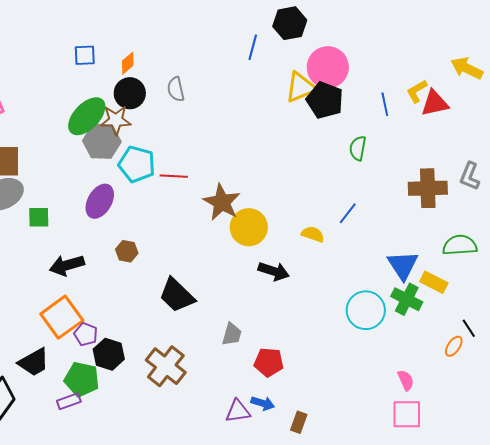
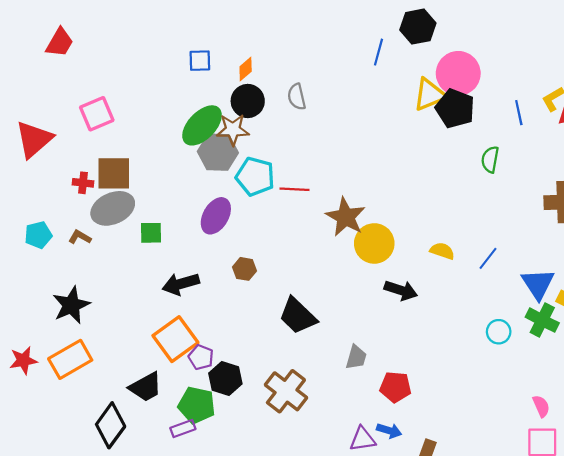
blue line: (348, 213) -> (488, 258), moved
cyan circle: (366, 310) -> (499, 332), size x0.6

